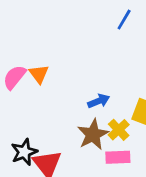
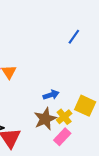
pink rectangle: (118, 157) -> (62, 137), turned -48

